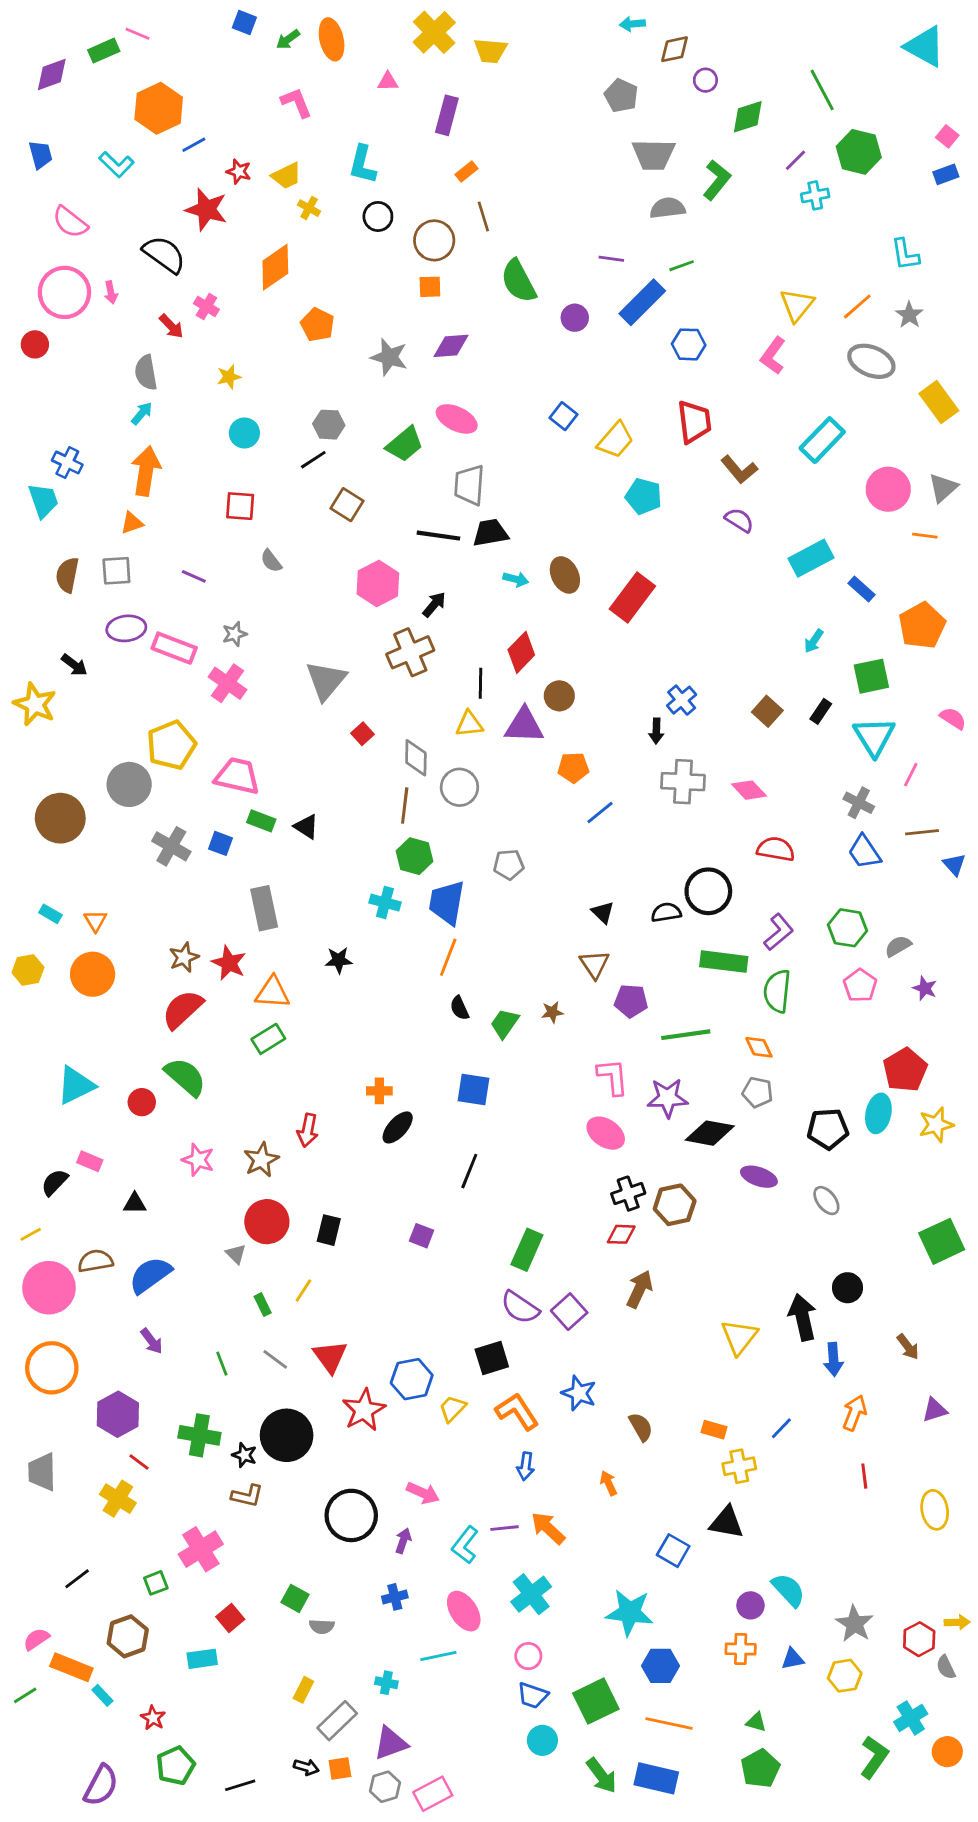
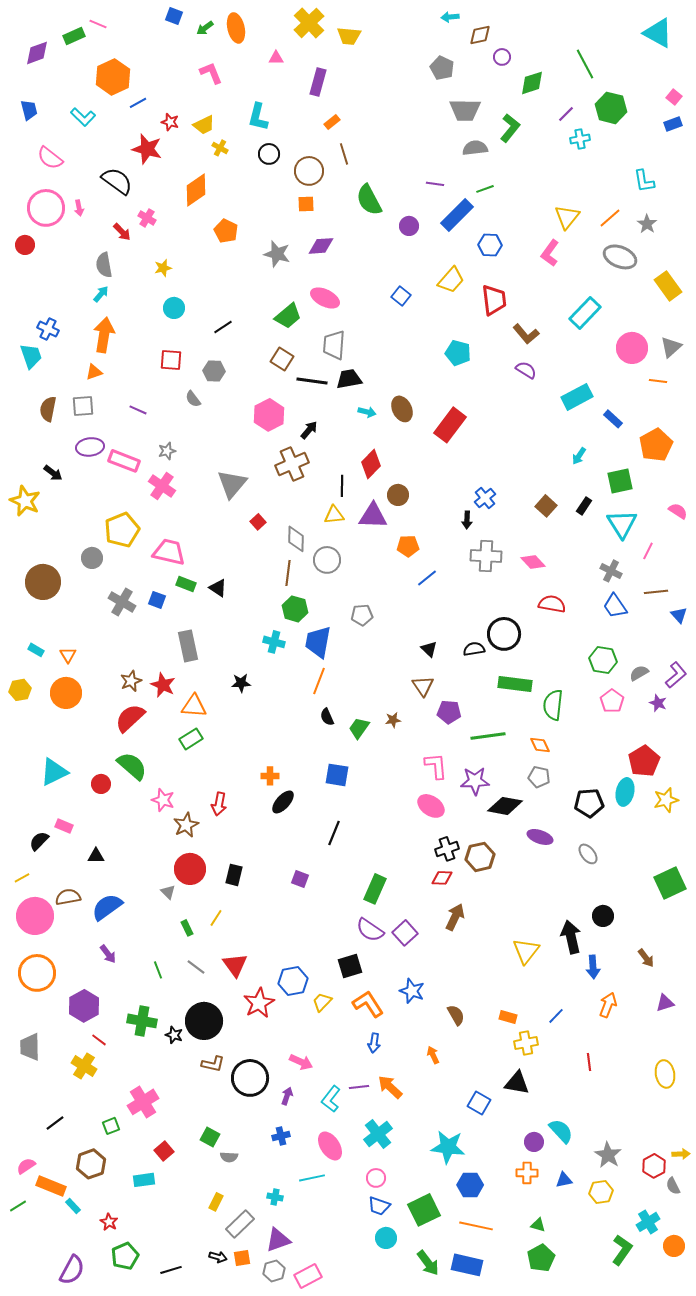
gray hexagon: (329, 425) -> (214, 371), moved
yellow trapezoid: (616, 440) -> (451, 280), moved
brown square: (347, 505) -> (282, 359), moved
gray circle: (129, 784) -> (92, 558), size x0.7
purple L-shape: (779, 932) -> (676, 675), moved
pink star: (198, 1160) -> (163, 800), moved
red line: (864, 1476) -> (589, 1062), moved
brown L-shape: (247, 1496) -> (213, 1064), moved

